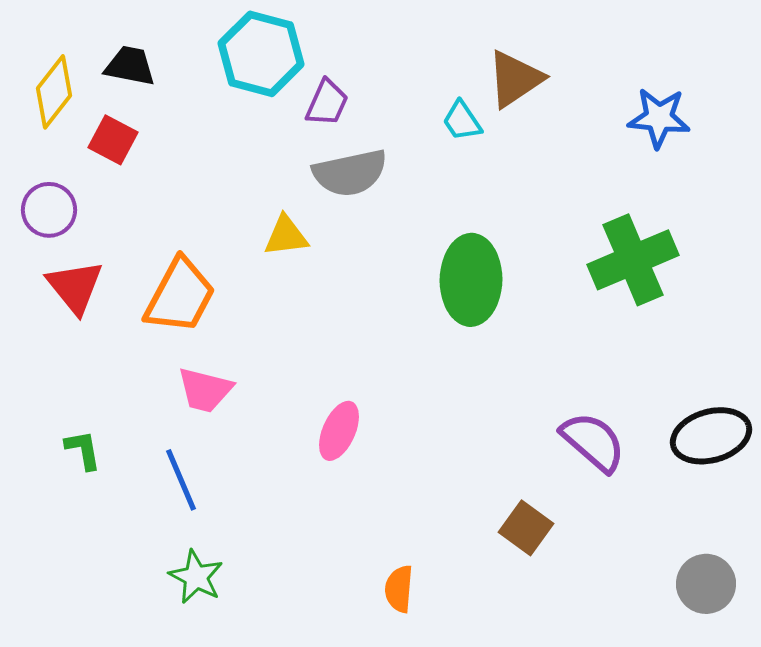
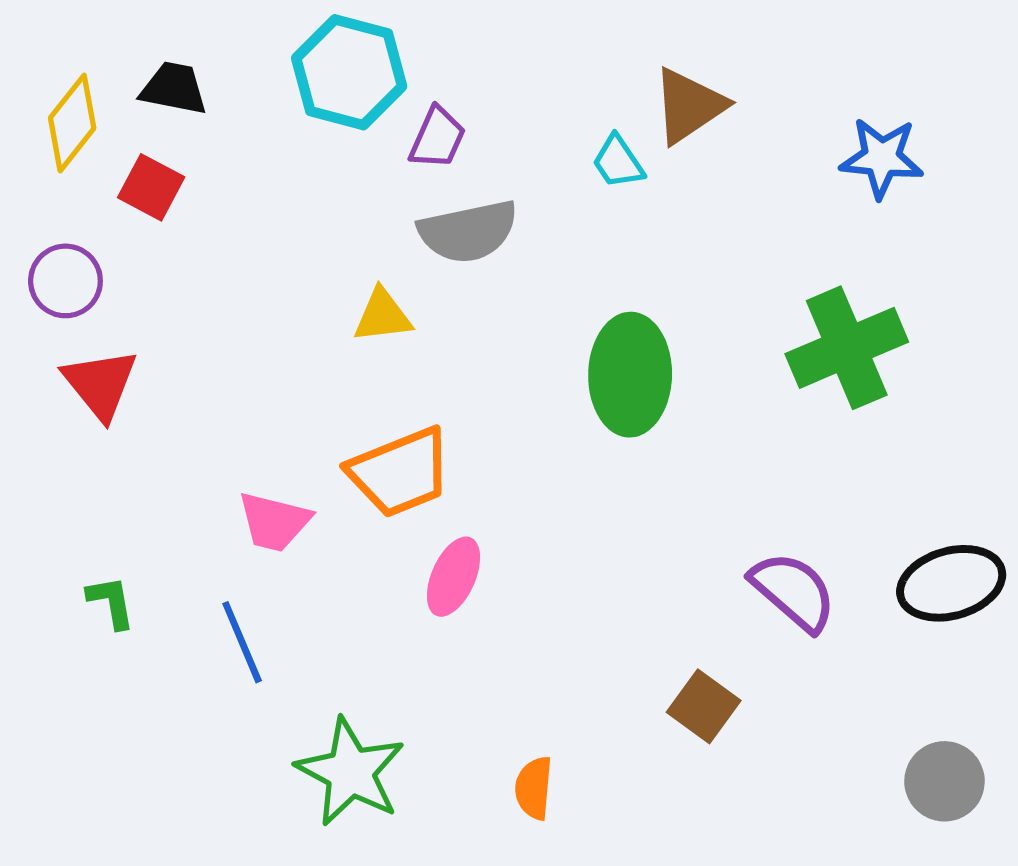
orange trapezoid: (180, 296) -> (400, 472), moved, turned 40
green star: (196, 577) -> (350, 772), moved, size x1.5

